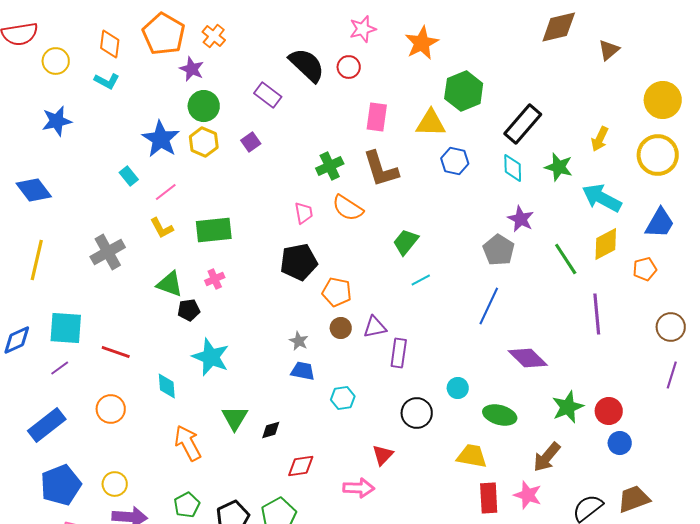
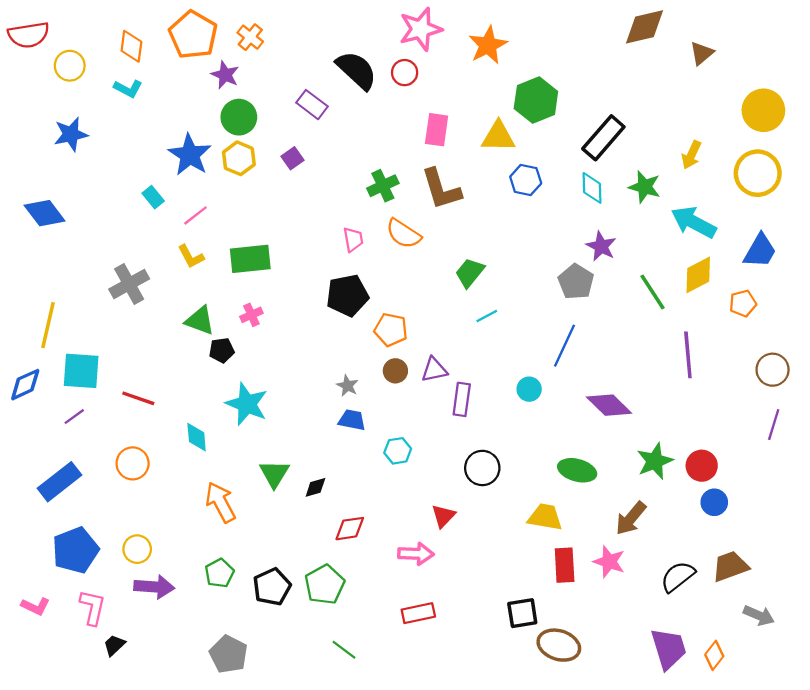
pink star: (363, 29) -> (421, 29), size x1.4
yellow line: (37, 260) -> (48, 325), moved
cyan circle: (458, 388) -> (529, 389), moved

